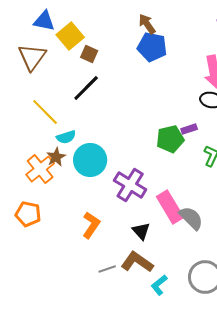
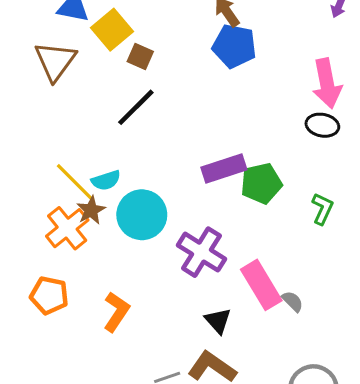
yellow line: (45, 112) -> (75, 182), moved
purple rectangle: (189, 129) -> (224, 168), moved, size x1.8
gray semicircle: (191, 218) -> (293, 301), size x0.6
orange L-shape: (91, 225) -> (116, 312), moved

